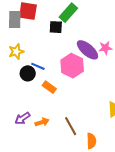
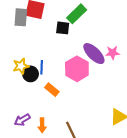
yellow star: (16, 52) -> (21, 66), moved
blue line: (38, 66) -> (42, 67), turned 64
orange arrow: (42, 122) -> (42, 125), turned 104

